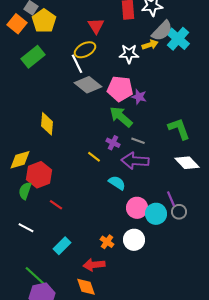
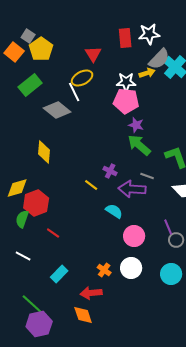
gray diamond: (88, 85) -> (57, 110), moved
pink pentagon: (120, 89) -> (126, 101), moved
green arrow: (121, 117) -> (139, 145), moved
gray line: (138, 141) -> (147, 176), moved
cyan circle: (156, 214) -> (171, 274), moved

